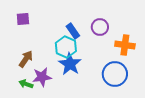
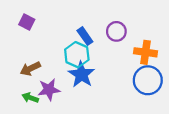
purple square: (23, 19) -> (27, 22), turned 32
brown arrow: (26, 59) -> (30, 69), turned -150
blue circle: (115, 74) -> (148, 80), moved

